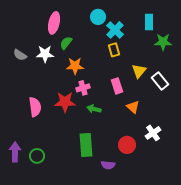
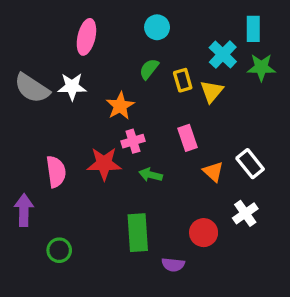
cyan rectangle: (149, 22) -> (253, 29), moved
cyan cross: (115, 30) -> (223, 55), moved
green semicircle: (66, 43) -> (149, 69), moved
gray semicircle: (20, 55) -> (32, 88), size x1.6
orange star: (75, 66) -> (120, 106), turned -30
yellow triangle: (139, 71) -> (212, 91), moved
white rectangle: (160, 81) -> (250, 164), moved
purple arrow: (15, 152) -> (24, 210), moved

